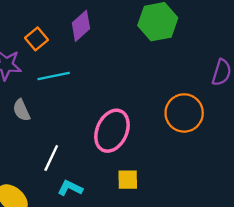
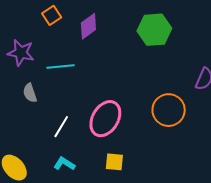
orange square: (36, 39) -> (52, 15), moved
white line: (51, 158) -> (61, 127), moved

